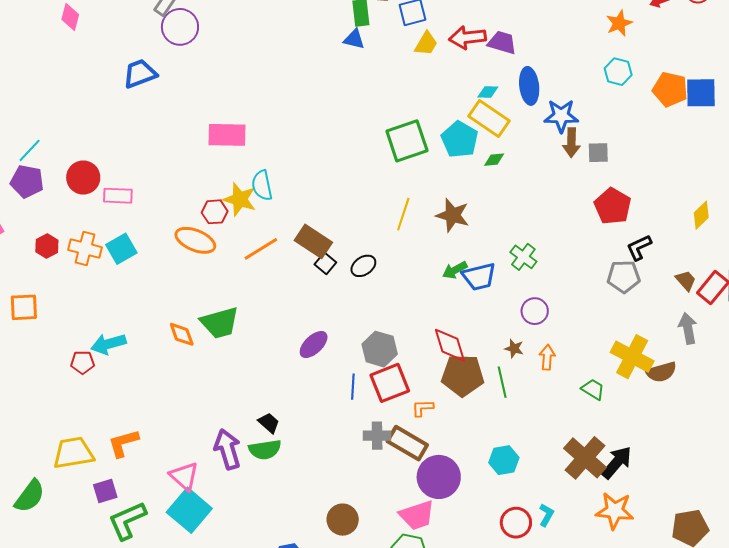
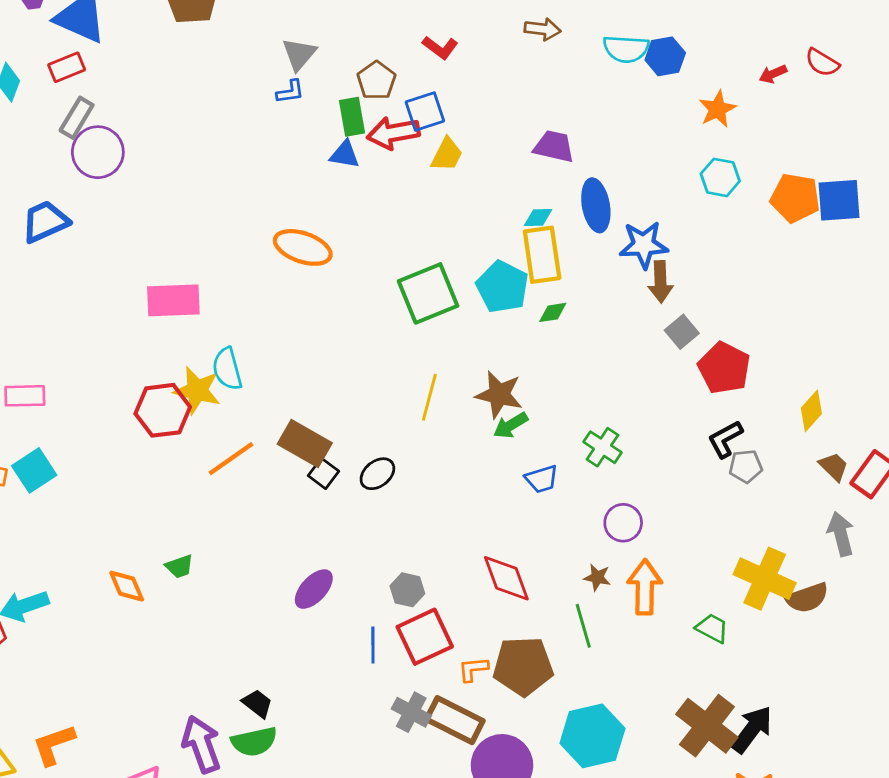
red arrow: (467, 38) -> (393, 133), moved
yellow rectangle: (489, 118) -> (542, 255), turned 51
gray square: (598, 153) -> (682, 332), moved, turned -35
red hexagon: (215, 212) -> (163, 410), size x1.5
yellow diamond: (701, 215) -> (811, 411), moved
orange ellipse: (195, 240) -> (303, 247), moved
black L-shape: (639, 247) -> (725, 439), moved
green arrow: (455, 270) -> (511, 425), moved
blue trapezoid: (479, 277) -> (542, 479), size x0.7
gray pentagon: (624, 277) -> (746, 466), size x0.7
green trapezoid: (220, 323) -> (179, 566), size x0.5
gray hexagon: (380, 349) -> (407, 590), size x0.7
orange arrow: (547, 357) -> (645, 587), size x1.5
brown pentagon: (463, 375) -> (523, 666), moved
gray cross: (377, 436) -> (411, 712), turned 32
cyan hexagon: (504, 460) -> (592, 736), size x1.5

